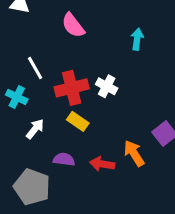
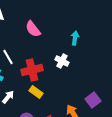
white cross: (107, 86) -> (62, 61), moved

